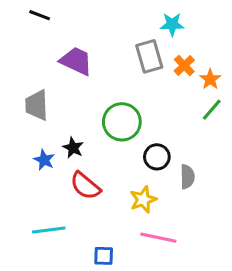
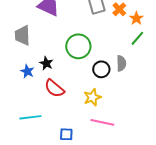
gray semicircle: (187, 177) -> (121, 63), moved

